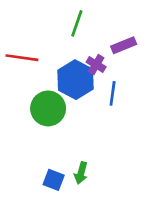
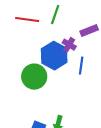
red line: (22, 58) -> (27, 20), moved

